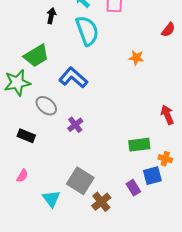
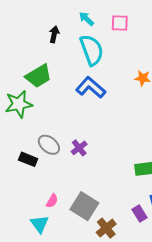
blue L-shape: (73, 78) -> (91, 87), moved
gray ellipse: (46, 106) -> (49, 145), moved
pink semicircle: (22, 176) -> (52, 201), moved
cyan triangle: (51, 199) -> (40, 224), moved

